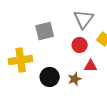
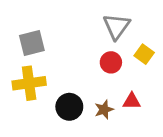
gray square: (45, 31) -> (32, 43), moved
red triangle: (91, 66) -> (132, 101), moved

